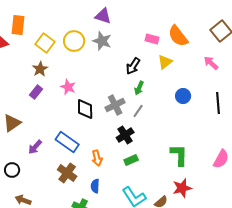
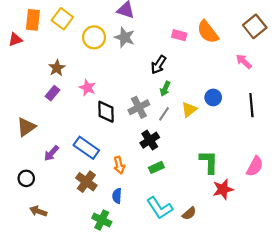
yellow square: (45, 43) -> (62, 19), moved
yellow triangle: (165, 62) -> (189, 110), moved
red star: (182, 188) -> (223, 189), moved

